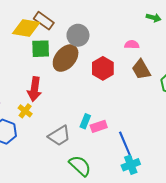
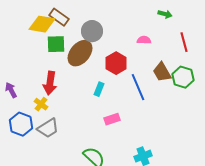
brown trapezoid: (141, 69) -> (162, 72), moved
cyan rectangle: (85, 121) -> (99, 89), moved
gray trapezoid: (59, 136) -> (48, 128), moved
blue line: (126, 145) -> (138, 87), moved

